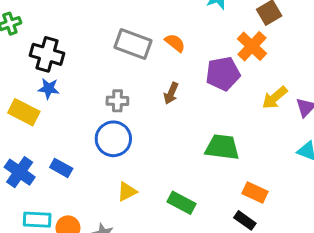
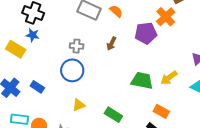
yellow arrow: (275, 98) -> (169, 78), moved

